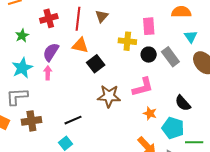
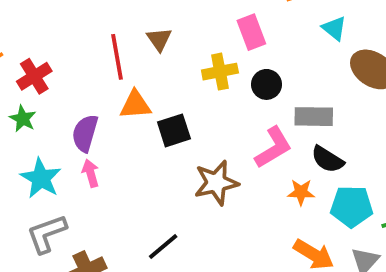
red cross: (49, 18) -> (34, 76), moved
gray rectangle: (170, 57) -> (314, 117), moved, turned -36
black square: (96, 64) -> (174, 130), turned 36
black semicircle: (183, 103) -> (327, 159), moved

